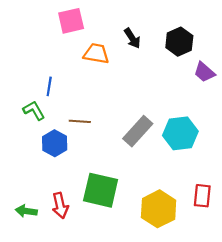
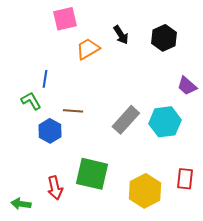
orange trapezoid: (96, 54) -> (88, 49), turned -40
purple trapezoid: (204, 72) -> (187, 86), moved
green arrow: (26, 211) -> (21, 204), moved

